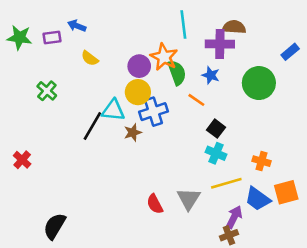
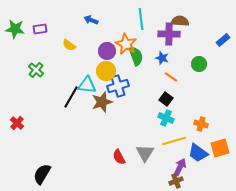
blue arrow: (77, 26) -> (91, 20), moved
green circle: (259, 83) -> (199, 64), size x0.6
orange line: (196, 100) -> (171, 77), moved
brown star: (133, 132) -> (102, 102), size x1.5

